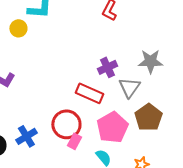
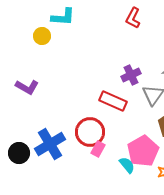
pink pentagon: (112, 127) -> (143, 151), moved
blue cross: (26, 136) -> (50, 144), size x1.4

